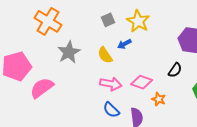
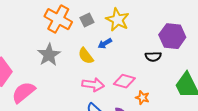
orange cross: (48, 21) -> (58, 19), moved
black semicircle: (175, 70) -> (153, 57), moved, turned 56

